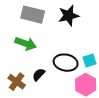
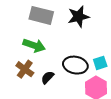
brown cross: (17, 82) -> (25, 69), moved

